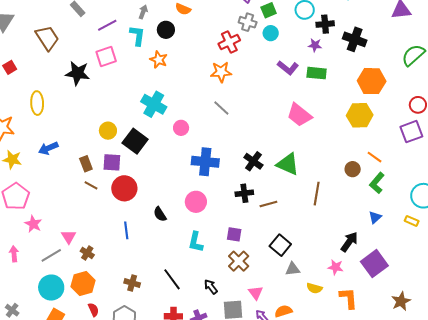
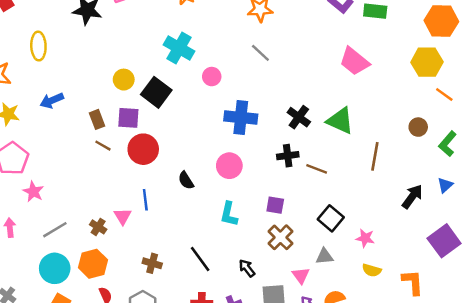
orange line: (375, 157) -> (444, 94), moved
brown line: (268, 204) -> (317, 169), turned 36
pink triangle: (69, 237) -> (123, 216), moved
black arrow: (349, 242) -> (412, 197), moved
pink star: (336, 267) -> (365, 238), moved
gray triangle: (293, 269) -> (325, 256), moved

